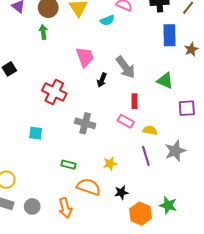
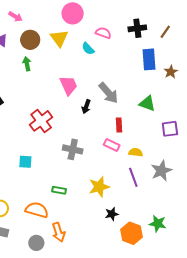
cyan semicircle: (107, 20) -> (88, 49), turned 72
red cross: (54, 92) -> (41, 121), turned 30
yellow star: (110, 164) -> (99, 187), size x1.5
orange semicircle: (89, 187) -> (37, 210), moved
gray circle: (32, 206) -> (36, 243), moved

